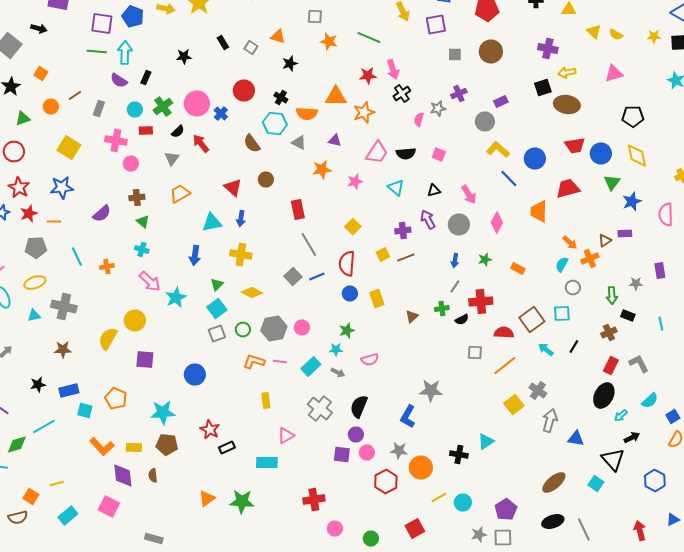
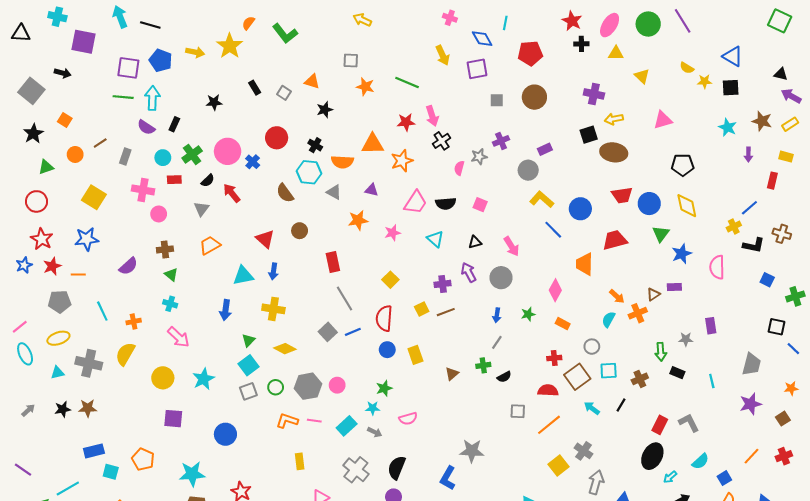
yellow semicircle: (616, 34) -> (687, 68), moved
pink diamond: (497, 222) -> (555, 290), moved
gray circle: (573, 288) -> (592, 347), moved
cyan star: (176, 298) -> (204, 379), moved
red cross: (481, 302) -> (554, 358), moved, size x0.6
brown cross: (609, 332) -> (640, 379), moved
yellow semicircle: (108, 338) -> (125, 354), moved
black star: (38, 384) -> (63, 409), moved

